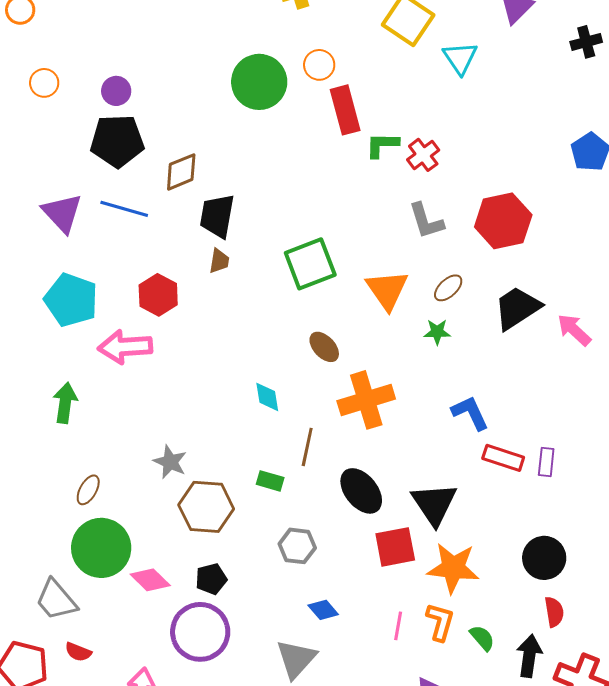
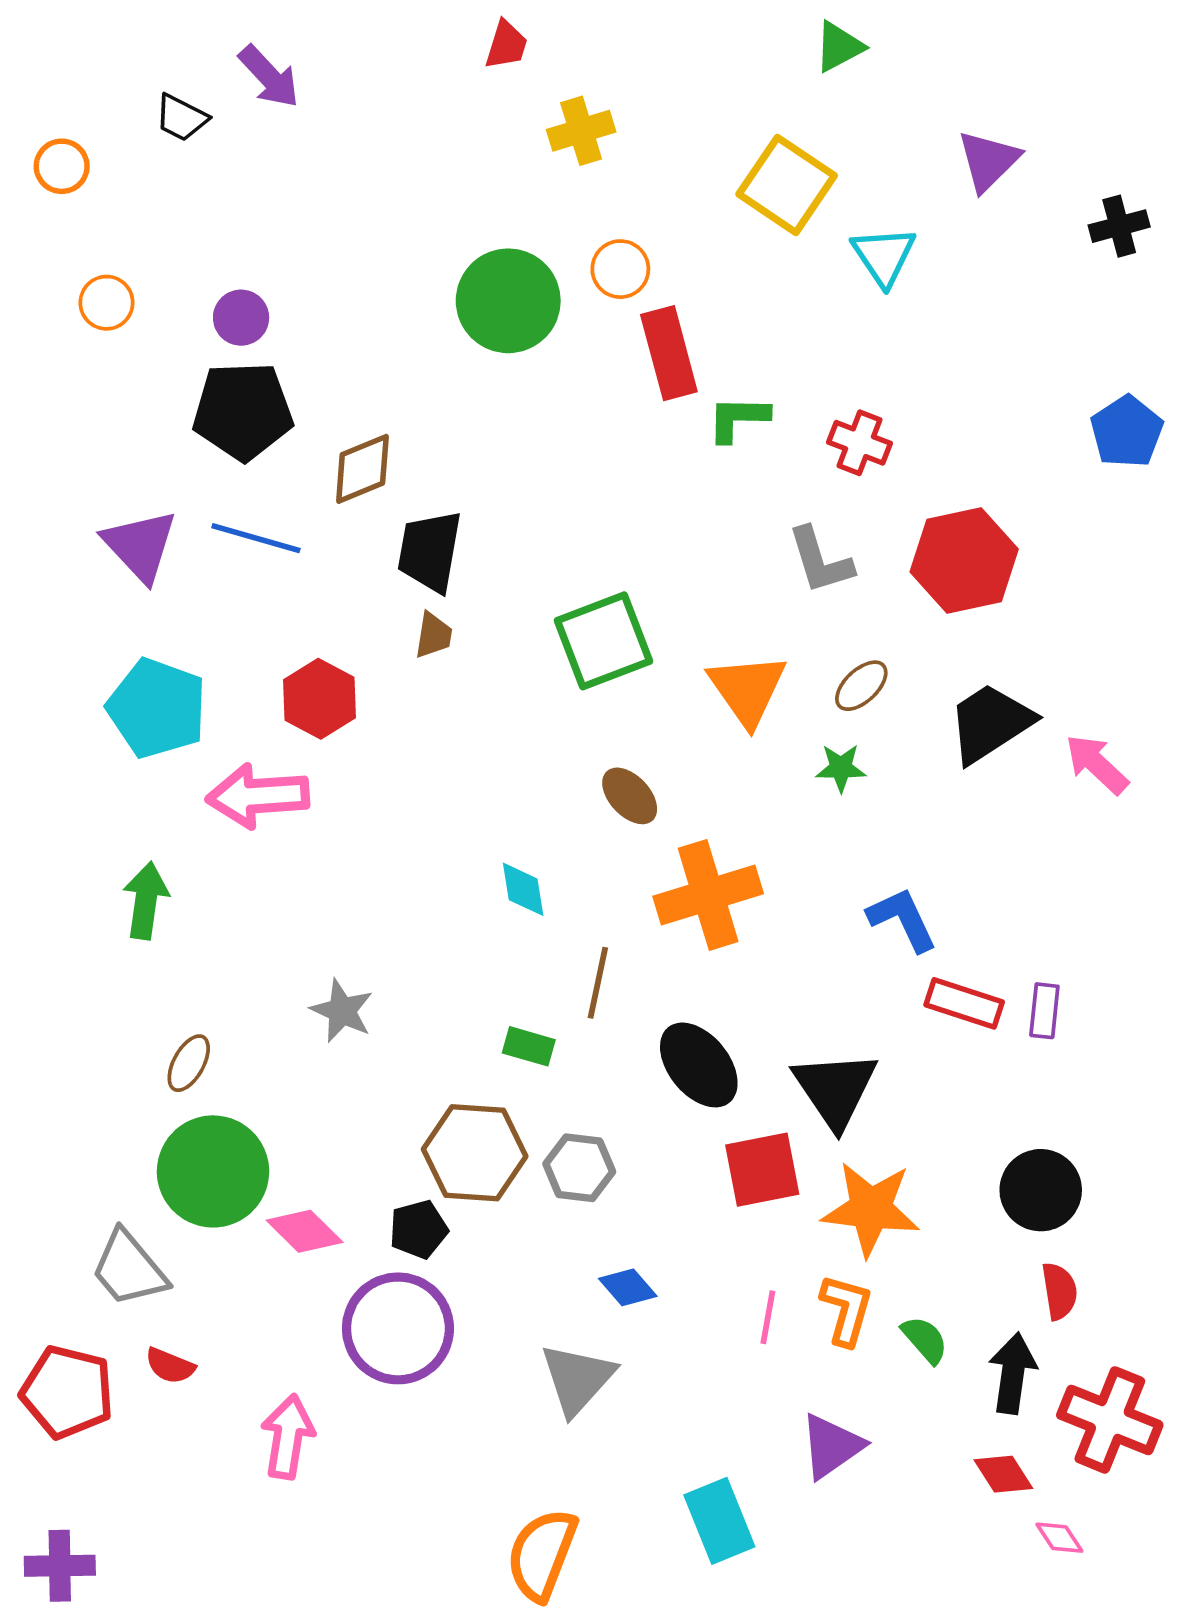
red cross: (423, 155) -> (859, 443), moved, turned -32
brown hexagon: (206, 507) -> (475, 1153), moved

